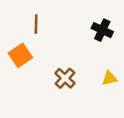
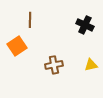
brown cross: (65, 78) -> (54, 65), turned 36

